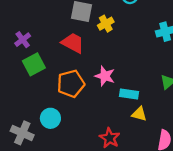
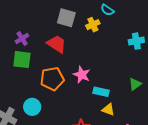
yellow cross: (106, 24) -> (93, 25), moved
purple cross: (23, 40) -> (22, 38), moved
green square: (34, 64) -> (22, 60), turned 30

